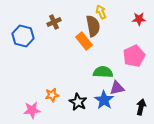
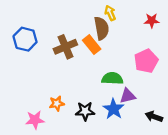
brown cross: (54, 22) -> (65, 47), moved, size x1.5
black star: (78, 102) -> (85, 111), turned -30
black arrow: (141, 107) -> (154, 117), turned -84

